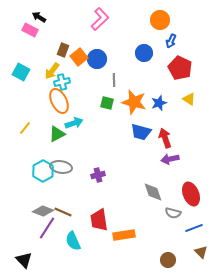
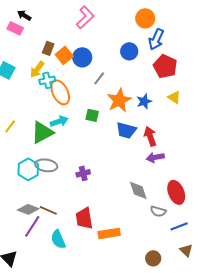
blue arrow: (171, 41) -> (156, 39), size x1.5
gray line: (114, 80) -> (99, 78), turned 40
orange ellipse: (59, 101) -> (60, 92), moved
orange star: (134, 102) -> (119, 100), turned 30
green square: (107, 103) -> (92, 115), moved
green triangle: (57, 134) -> (42, 132), size x1.4

